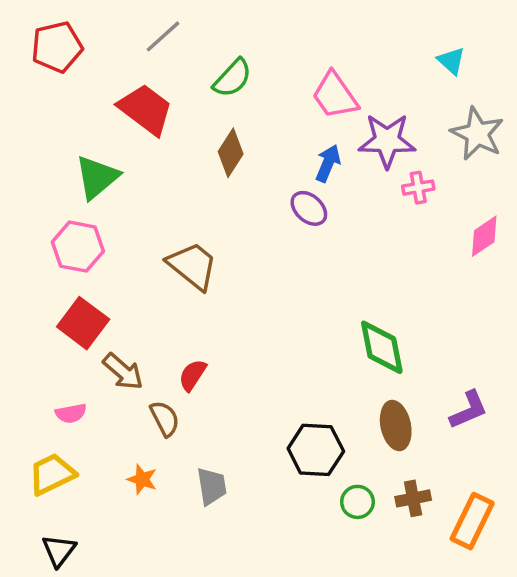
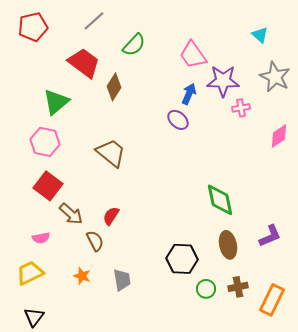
brown diamond: (231, 153) -> (114, 87), moved

